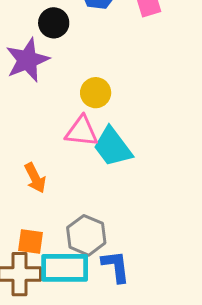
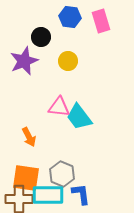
yellow circle: (96, 93) -> (68, 61), moved
orange square: (30, 242) -> (26, 178), size x1.6

